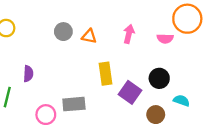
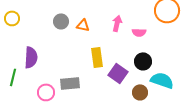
pink semicircle: (165, 39) -> (139, 32), moved
purple semicircle: (28, 74) -> (31, 57), size x1.5
cyan semicircle: (181, 101) -> (162, 80), size x1.6

